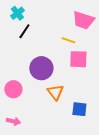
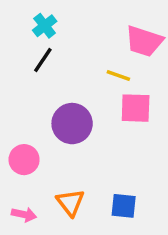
cyan cross: (17, 13) -> (45, 26), moved
orange triangle: (55, 92) -> (70, 202), moved
blue square: (79, 109) -> (124, 206), moved

